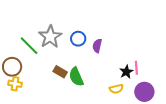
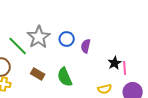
brown rectangle: (60, 72) -> (38, 74), moved
black star: (126, 72) -> (115, 63), moved

